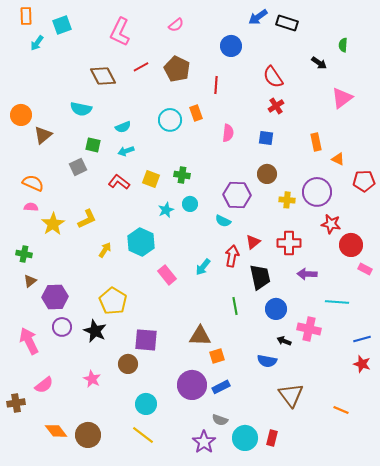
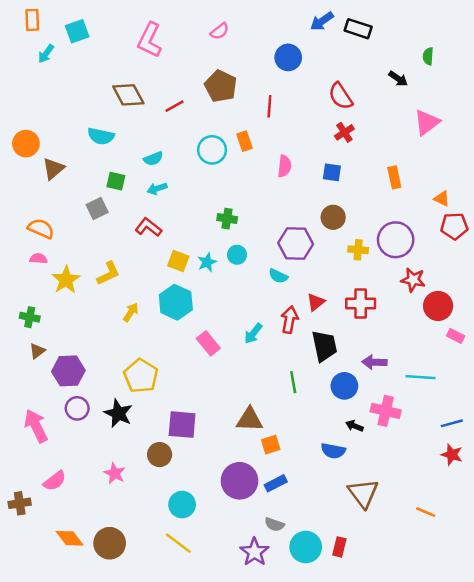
red line: (141, 67) -> (175, 106), moved
orange triangle: (338, 159) -> (442, 199), moved
yellow square: (151, 179) -> (178, 261), moved
purple arrow: (307, 274) -> (374, 362), moved

